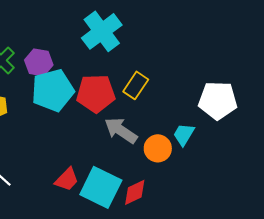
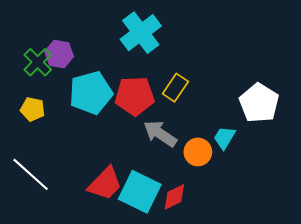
purple hexagon: (39, 62) -> (59, 54), moved
white pentagon: (218, 100) -> (259, 103), turned 30
red trapezoid: (67, 179) -> (105, 184), size x1.4

